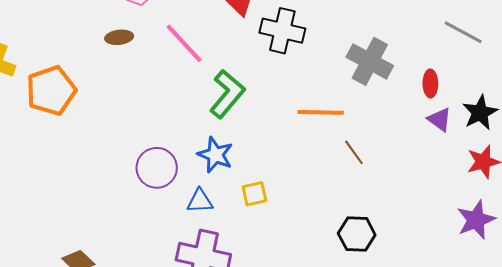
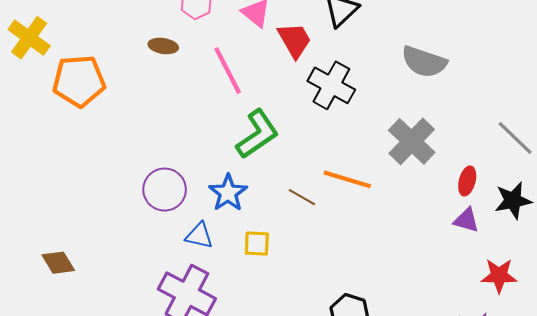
black star: (480, 113) -> (513, 201), moved
purple triangle: (440, 119) -> (466, 220), turned -36
brown line: (354, 152) -> (302, 197), moved, turned -40

